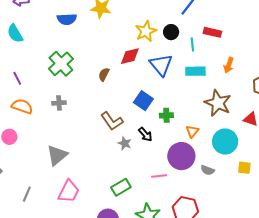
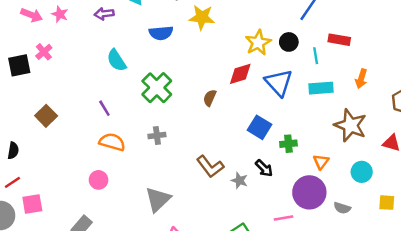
cyan semicircle: (15, 33) -> (117, 60), moved
brown L-shape: (112, 121) -> (210, 167), moved
cyan circle: (225, 142) -> (362, 172), size x0.7

